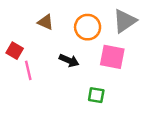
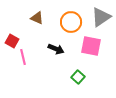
green square: (96, 95) -> (78, 77), turned 32

